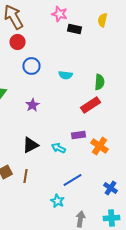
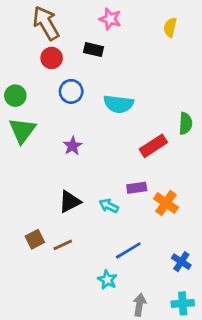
black rectangle: (74, 29) -> (93, 50), moved
cyan semicircle: (66, 75) -> (119, 104), size x1.5
green semicircle: (100, 82) -> (185, 124), moved
brown line: (26, 176) -> (63, 245), turned 56

